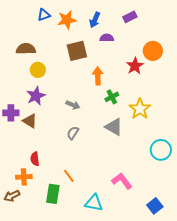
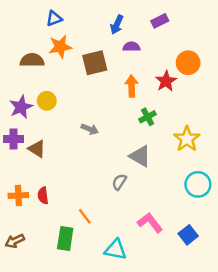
orange star: (67, 20) -> (60, 47), moved
yellow circle: (38, 70) -> (47, 101), moved
orange arrow: (98, 76) -> (132, 86), moved
purple star: (36, 96) -> (21, 107), moved
green cross: (112, 97) -> (148, 117), moved
yellow star: (140, 109) -> (187, 139), moved
gray semicircle: (73, 133) -> (119, 182), moved
orange cross: (24, 177) -> (18, 195), moved
blue square: (155, 206) -> (188, 235), moved

